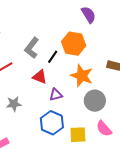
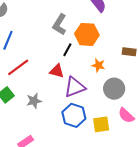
gray L-shape: (32, 48) -> (60, 24), moved
orange star: (82, 76) -> (98, 65), size x0.6
purple triangle: (56, 95) -> (75, 87), size x1.6

